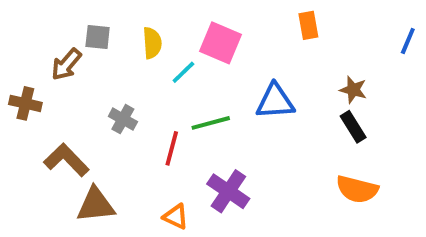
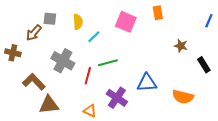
pink square: (221, 43) -> (126, 22), moved
blue triangle: (275, 101) -> (147, 83), moved
gray cross: (123, 119) -> (63, 61), size x1.6
black rectangle: (353, 127) -> (204, 65), moved

